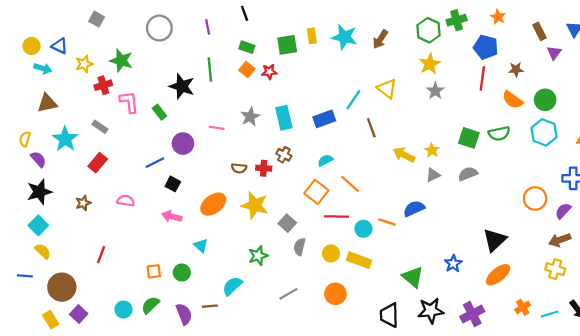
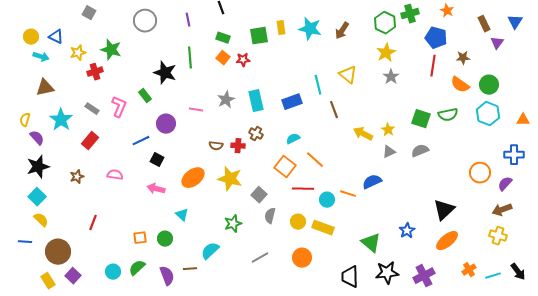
cyan line: (353, 100) -> (318, 85), turned -48
pink L-shape: (129, 102) -> (119, 107), moved, turned 30

